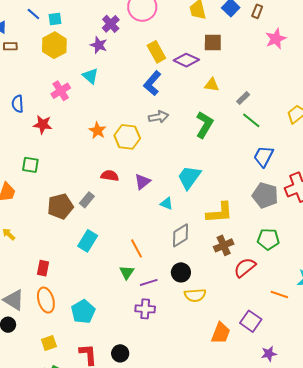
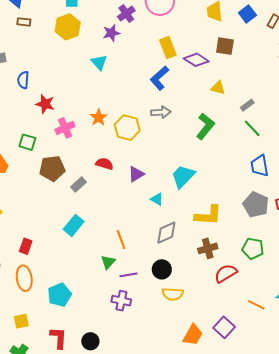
purple star: (99, 45) -> (111, 33), turned 30
pink cross: (61, 91) -> (65, 128), moved
blue trapezoid: (264, 156) -> (260, 166), turned -45
brown pentagon: (60, 206) -> (52, 168), moved

